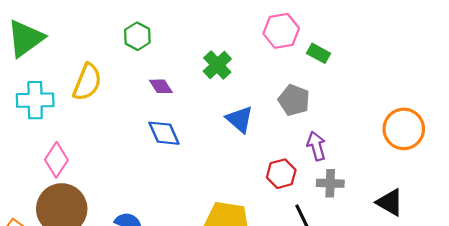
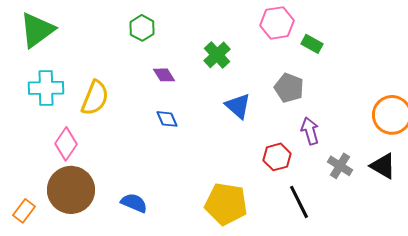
yellow semicircle: (87, 82) -> (95, 98), moved
blue diamond: (164, 133) -> (167, 119), size x0.7
gray cross: (330, 183) -> (340, 166), moved, turned 30
black triangle: (390, 202) -> (383, 166), moved

